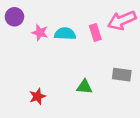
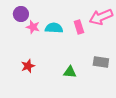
purple circle: (14, 17) -> (21, 14), moved
red star: (37, 96) -> (28, 66), moved

